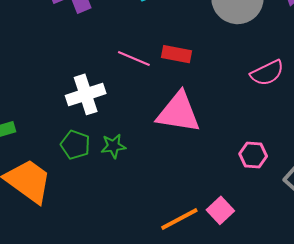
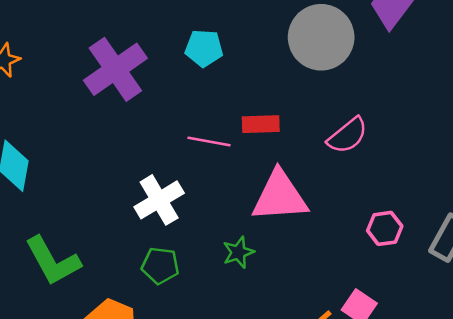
pink semicircle: (267, 73) -> (347, 135), moved
green star: (113, 146) -> (238, 252), moved

